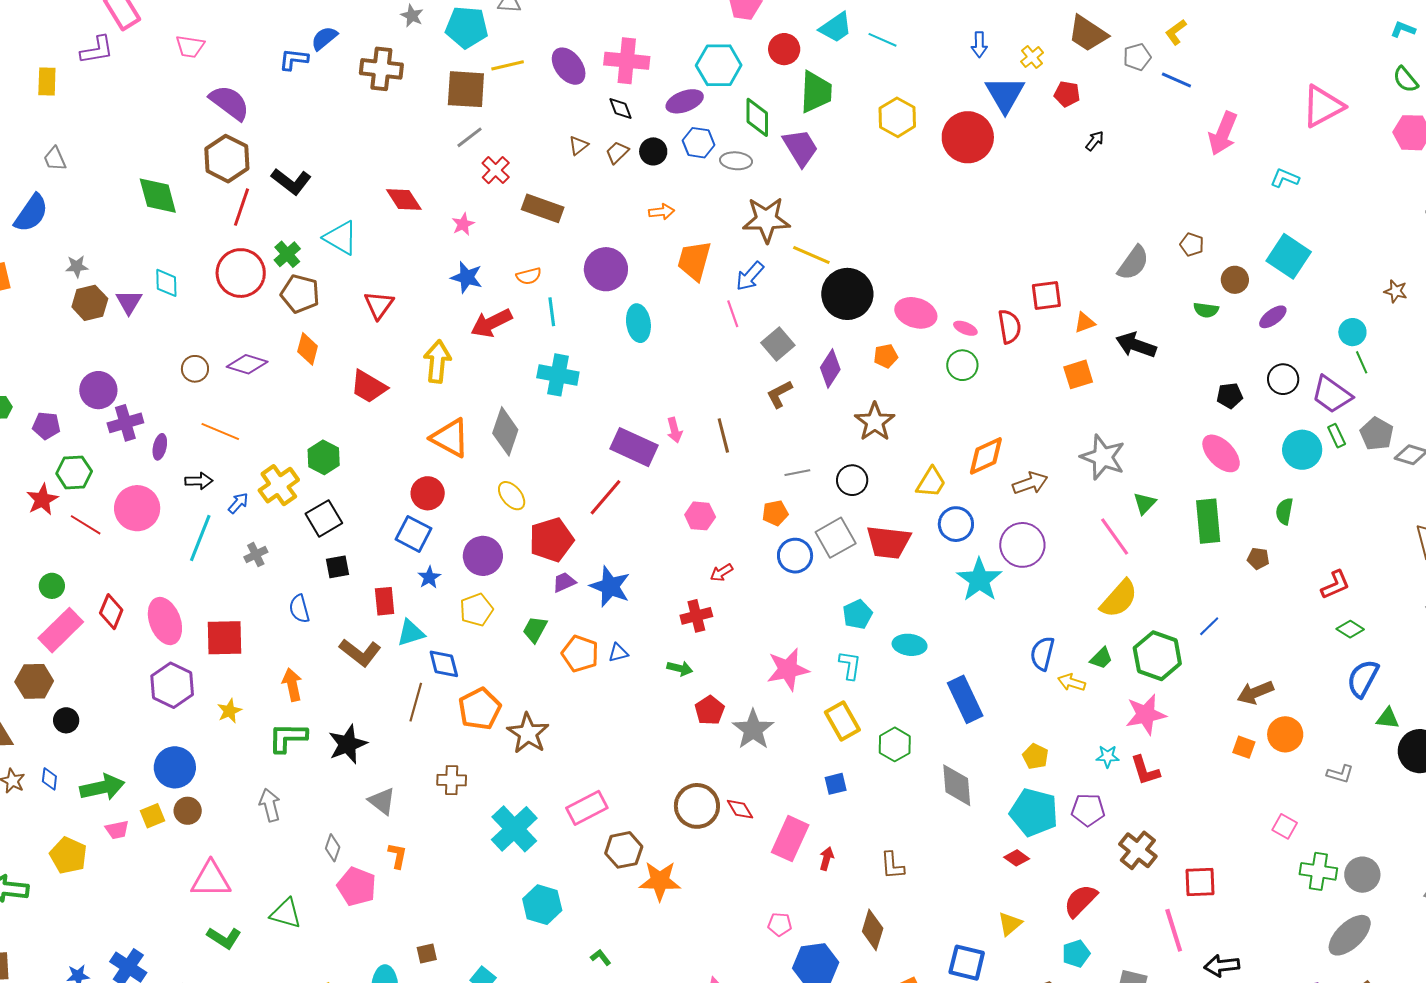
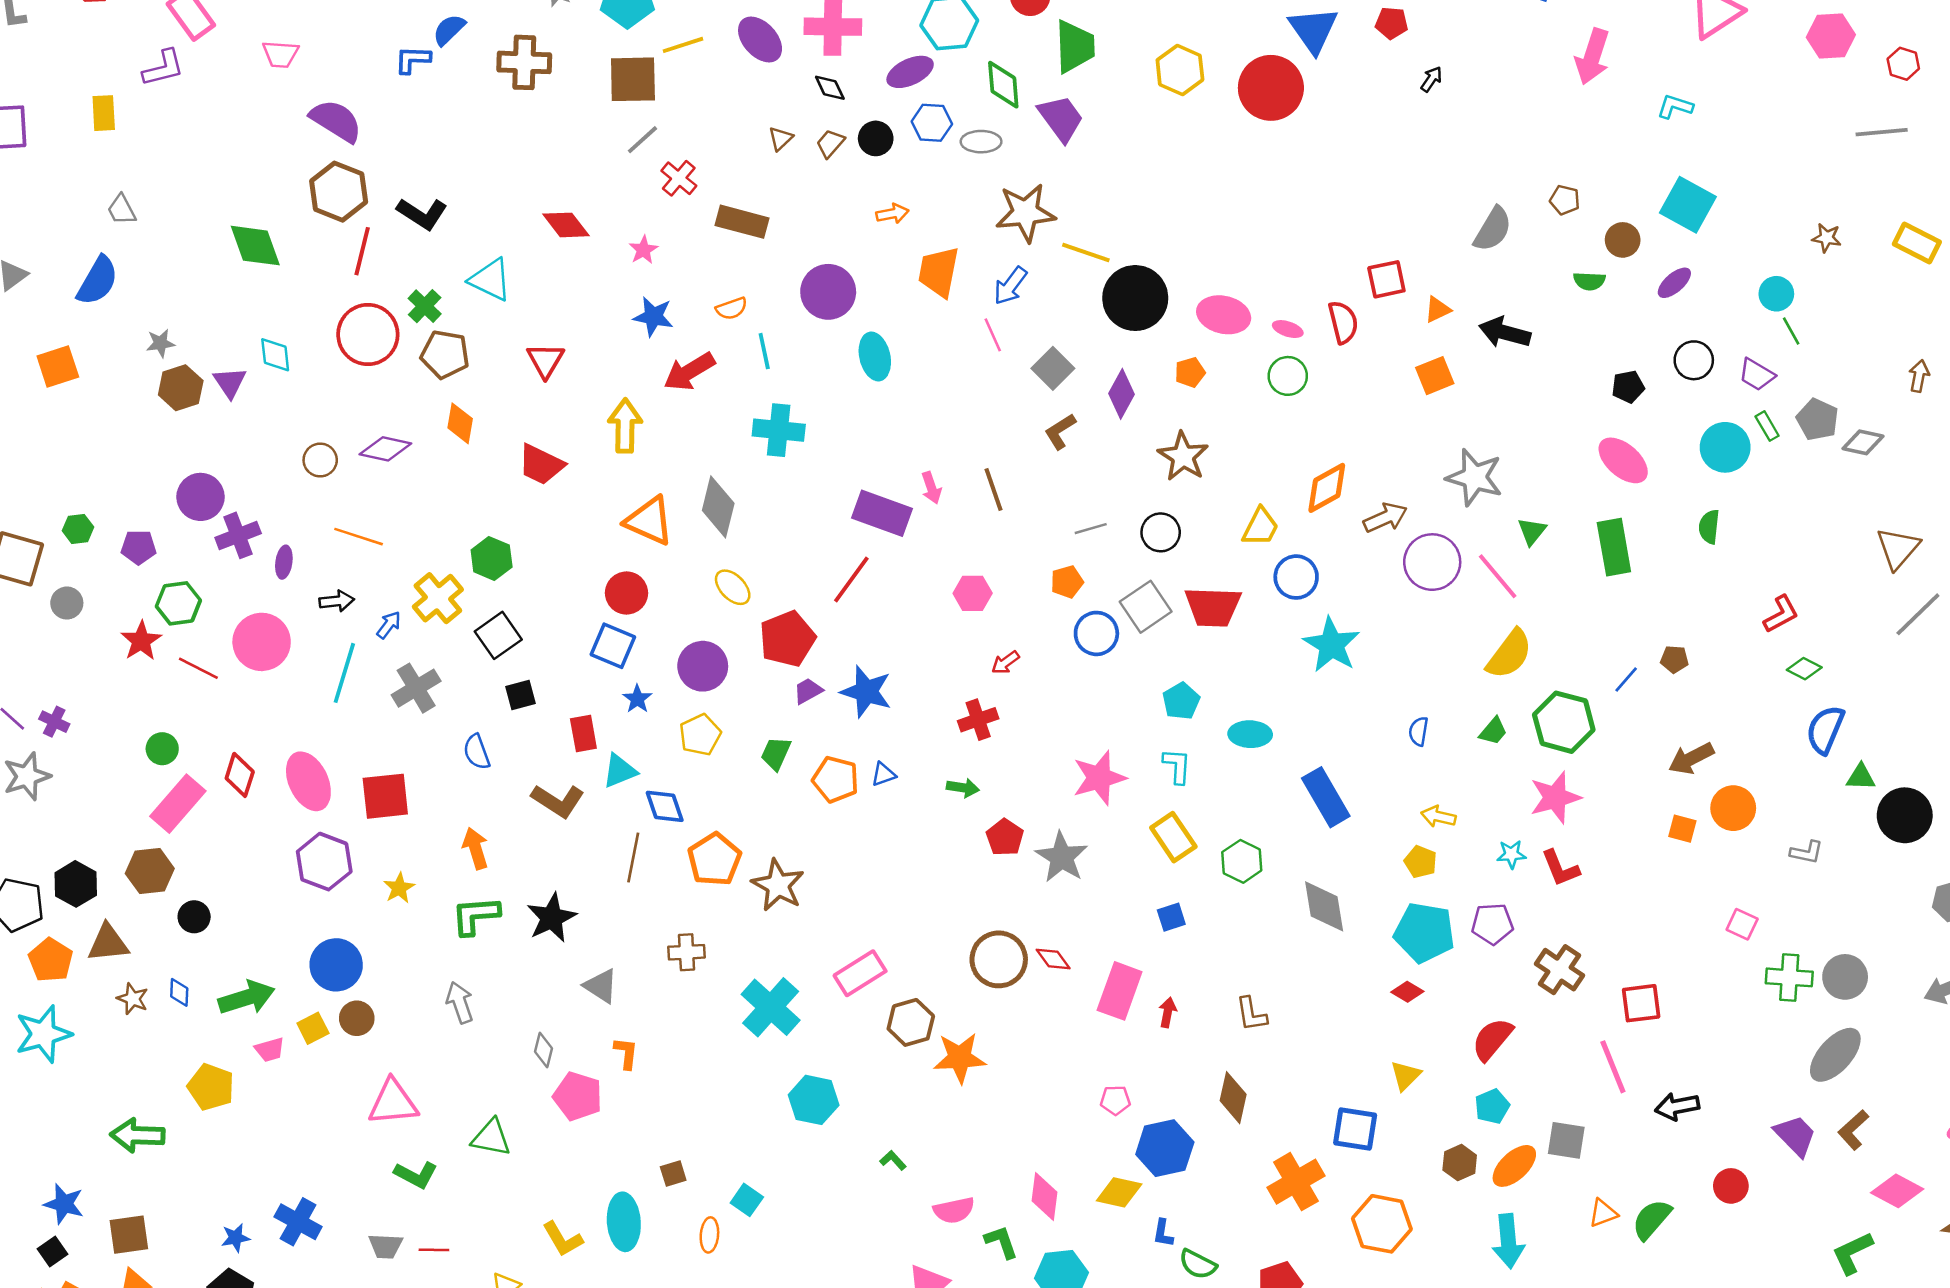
purple trapezoid: (1332, 395) -> (1757, 375), size x0.7
purple circle: (1022, 545) -> (1432, 562), moved
gray cross: (256, 555) -> (416, 688), size x1.6
brown pentagon: (1258, 559) -> (1674, 659), moved
blue semicircle: (1042, 654) -> (1419, 731), size x0.7
yellow arrow: (1072, 682) -> (1438, 816), moved

